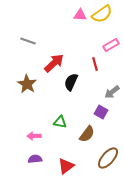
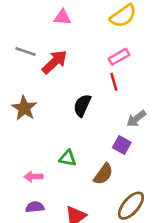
pink triangle: (80, 15) -> (62, 17), moved
pink rectangle: (111, 45) -> (119, 57), moved
red arrow: (54, 63) -> (55, 62), moved

